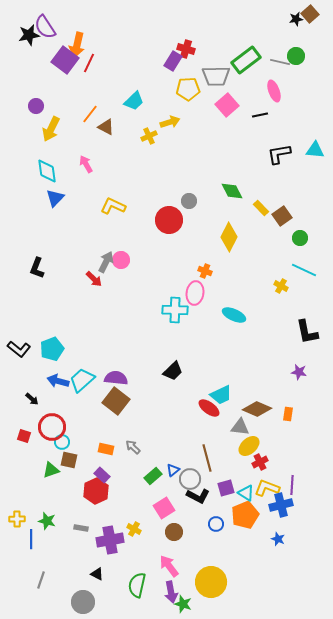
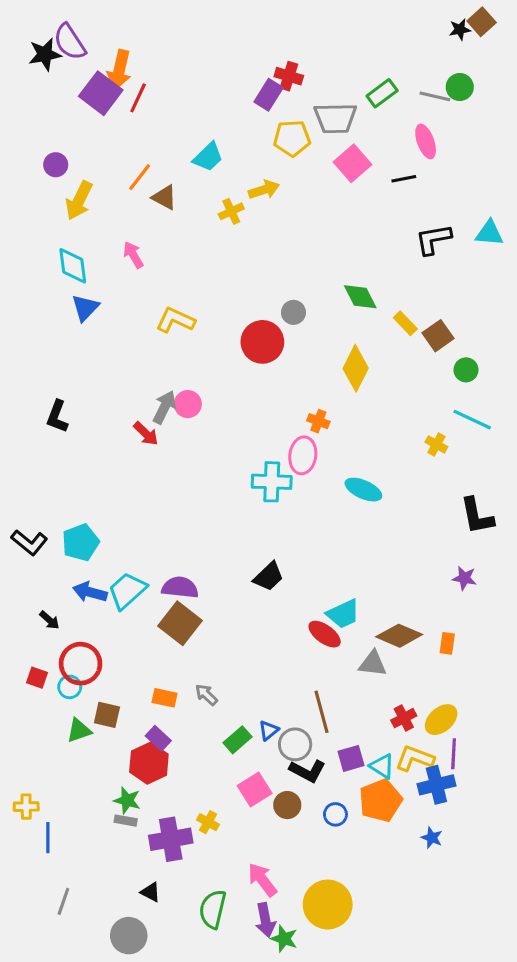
green rectangle: (246, 60) -> (382, 93), size x0.7
cyan circle: (62, 442) -> (70, 687), moved
yellow ellipse: (249, 446) -> (441, 720), moved
green star: (47, 521) -> (127, 800), moved
brown circle: (174, 532) -> (287, 805), moved

